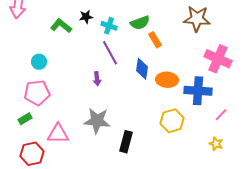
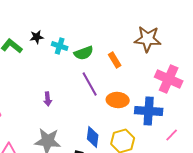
green semicircle: (140, 23) -> (84, 53), moved
orange rectangle: (155, 40) -> (115, 60), moved
purple line: (110, 53) -> (90, 84), moved
blue diamond: (142, 69) -> (93, 137), moved

